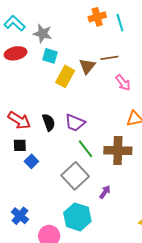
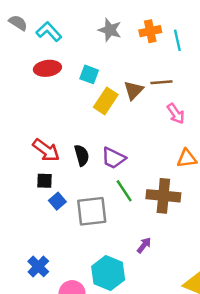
gray star: (43, 34) -> (110, 30), moved
gray square: (75, 176) -> (92, 211), moved, turned 32

